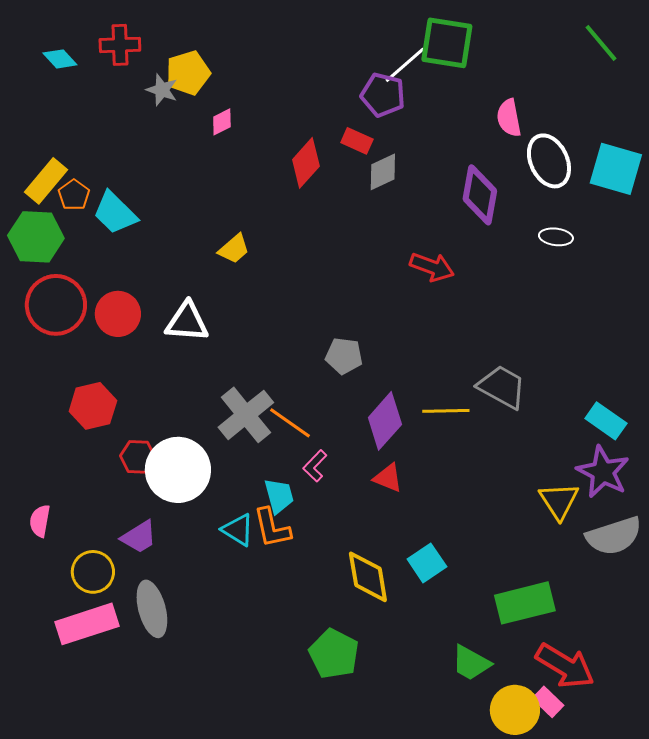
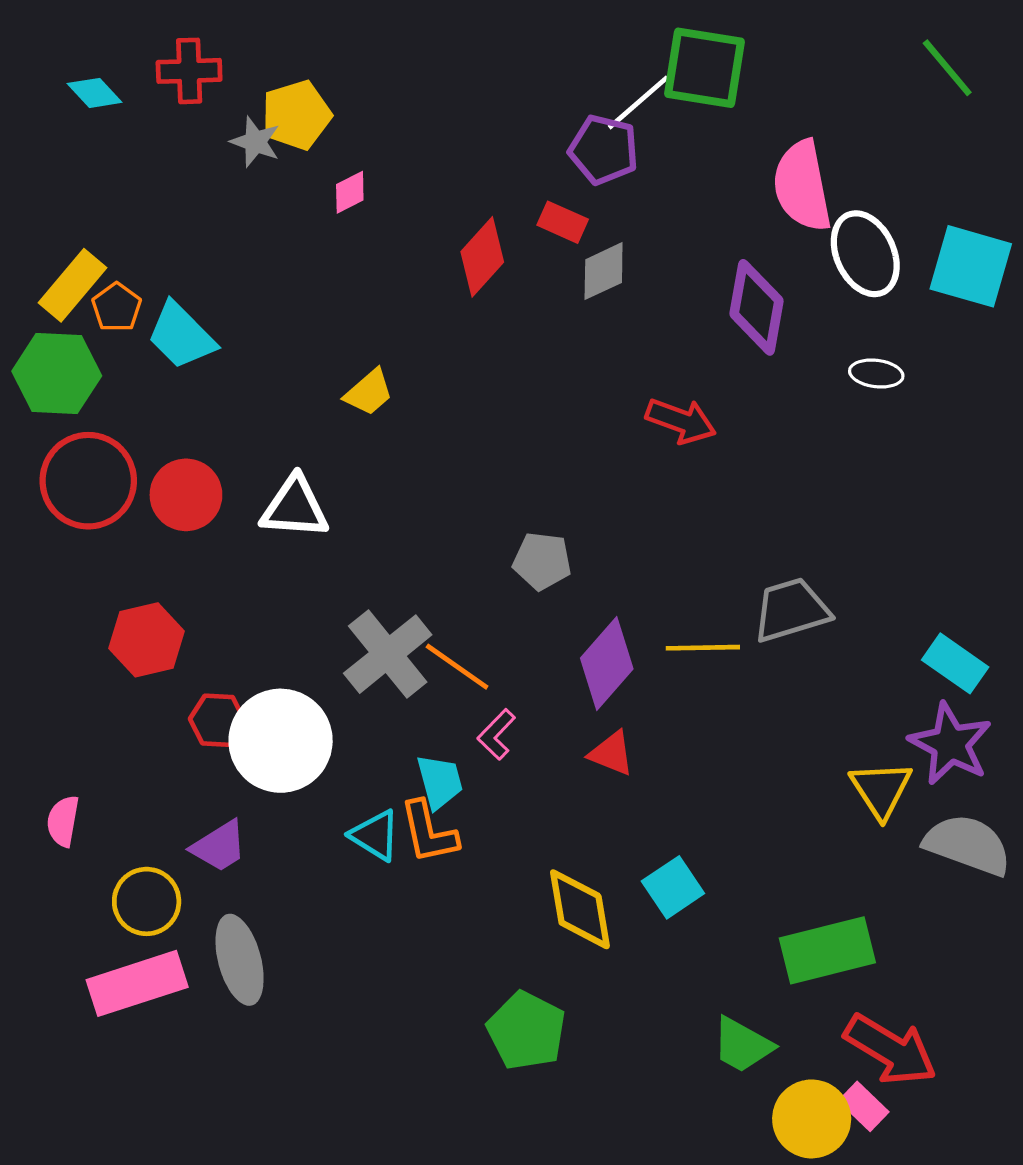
pink semicircle: (509, 118) -> (802, 186), size x1.5
gray trapezoid: (502, 387) -> (791, 610), turned -46
gray semicircle: (614, 536) -> (968, 845), turned -142

